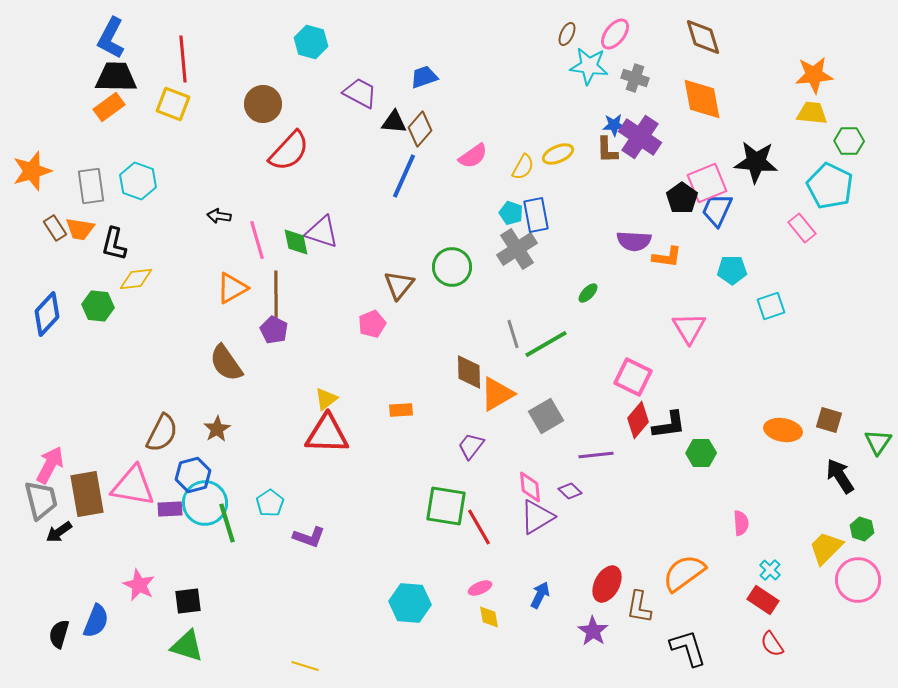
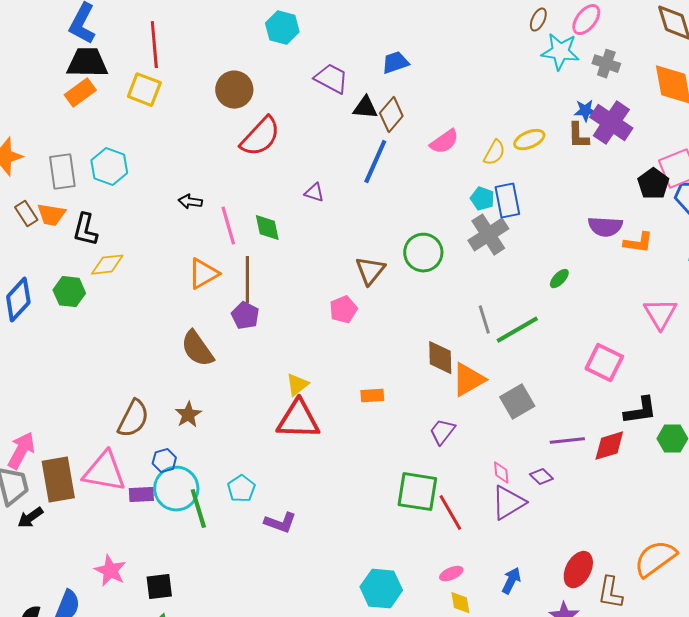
purple triangle: (322, 232) -> (314, 193), moved, size x0.6
red diamond: (638, 420) -> (609, 446), moved, turned 33
blue hexagon: (193, 475) -> (164, 461), size x0.7
pink diamond: (530, 487) -> (501, 473), size x0.7

